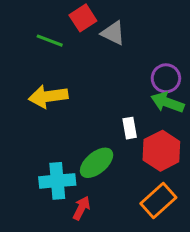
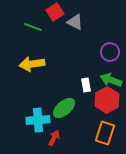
green arrow: (167, 102) -> (111, 80), moved
orange rectangle: (158, 201) -> (105, 133), turned -30

